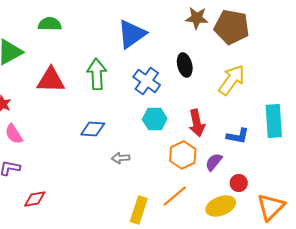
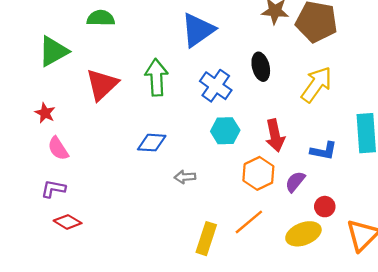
red triangle: (51, 80) -> (102, 84), turned -44
red diamond: (35, 199) -> (68, 222), moved, turned 40

